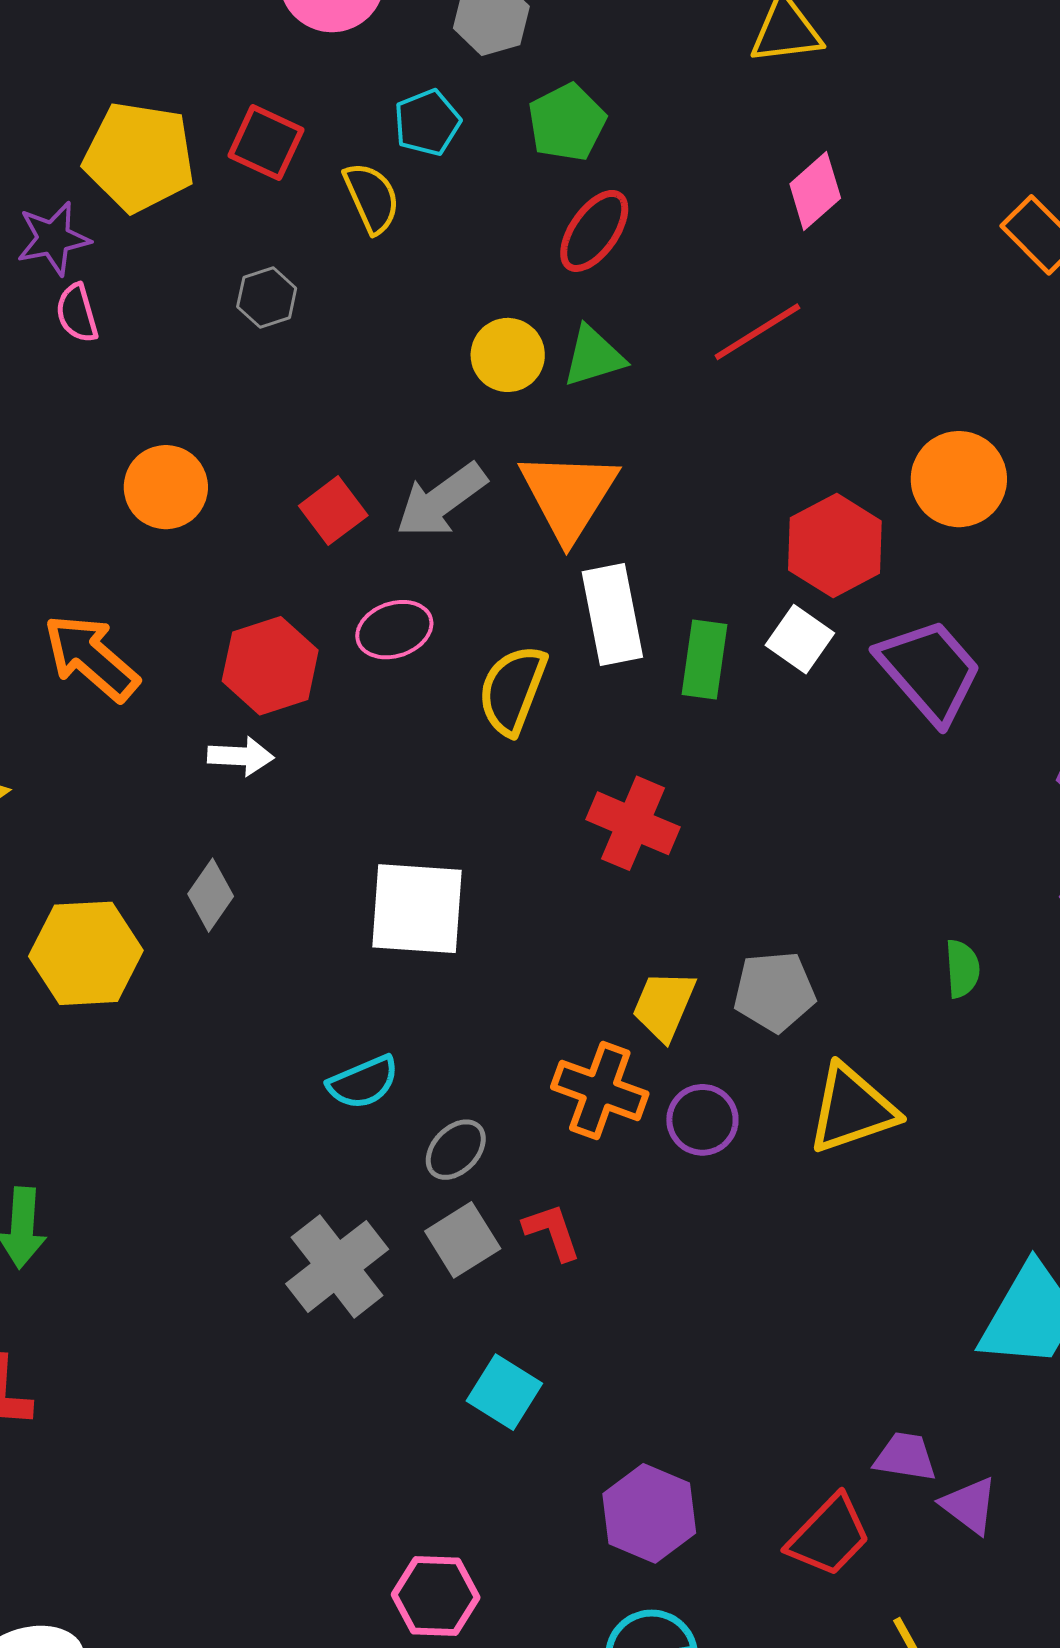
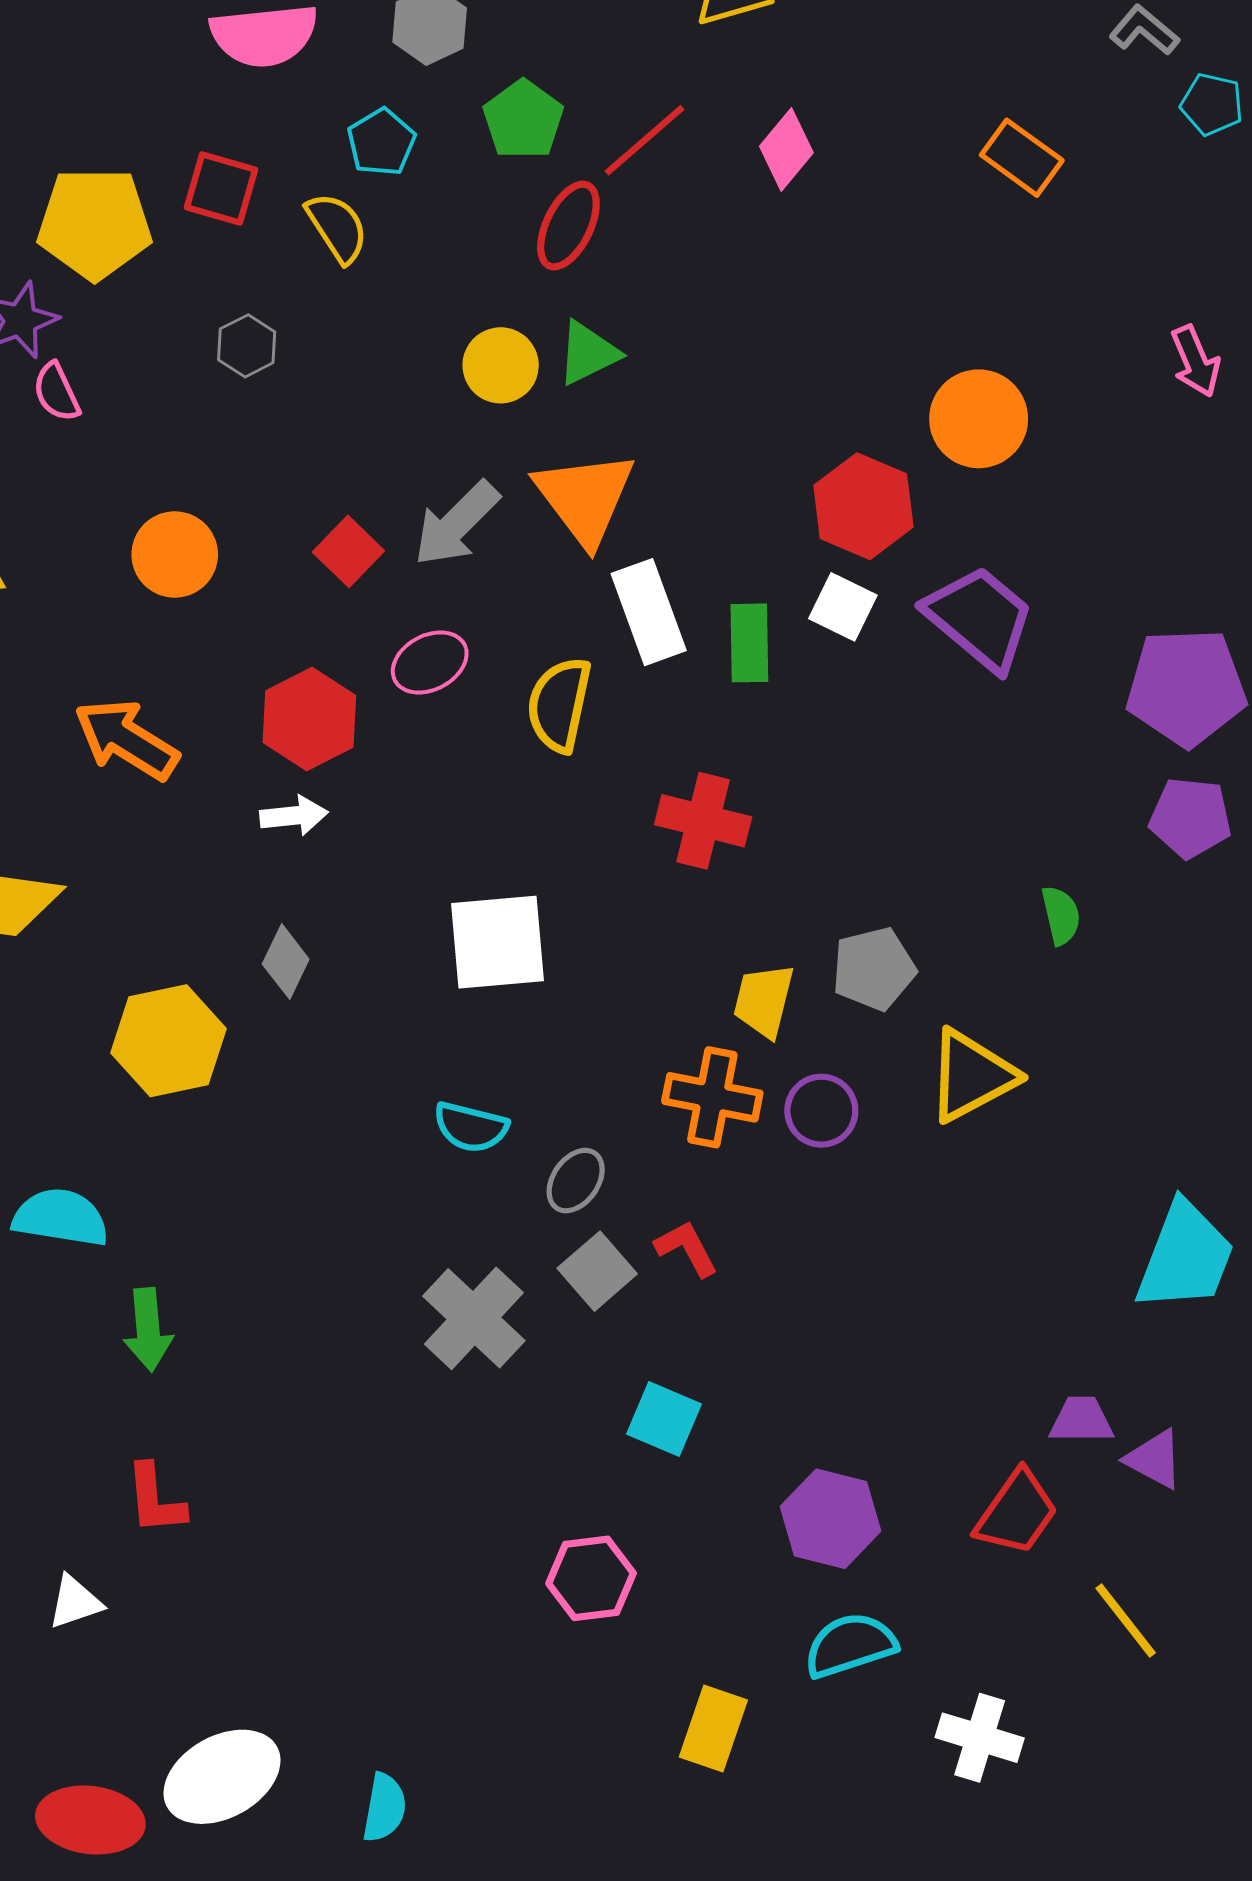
red line: (757, 332) -> (645, 140), moved
cyan semicircle: (363, 1082) -> (471, 1127), turned 46
pink hexagon: (436, 1596) -> (591, 1578), moved

